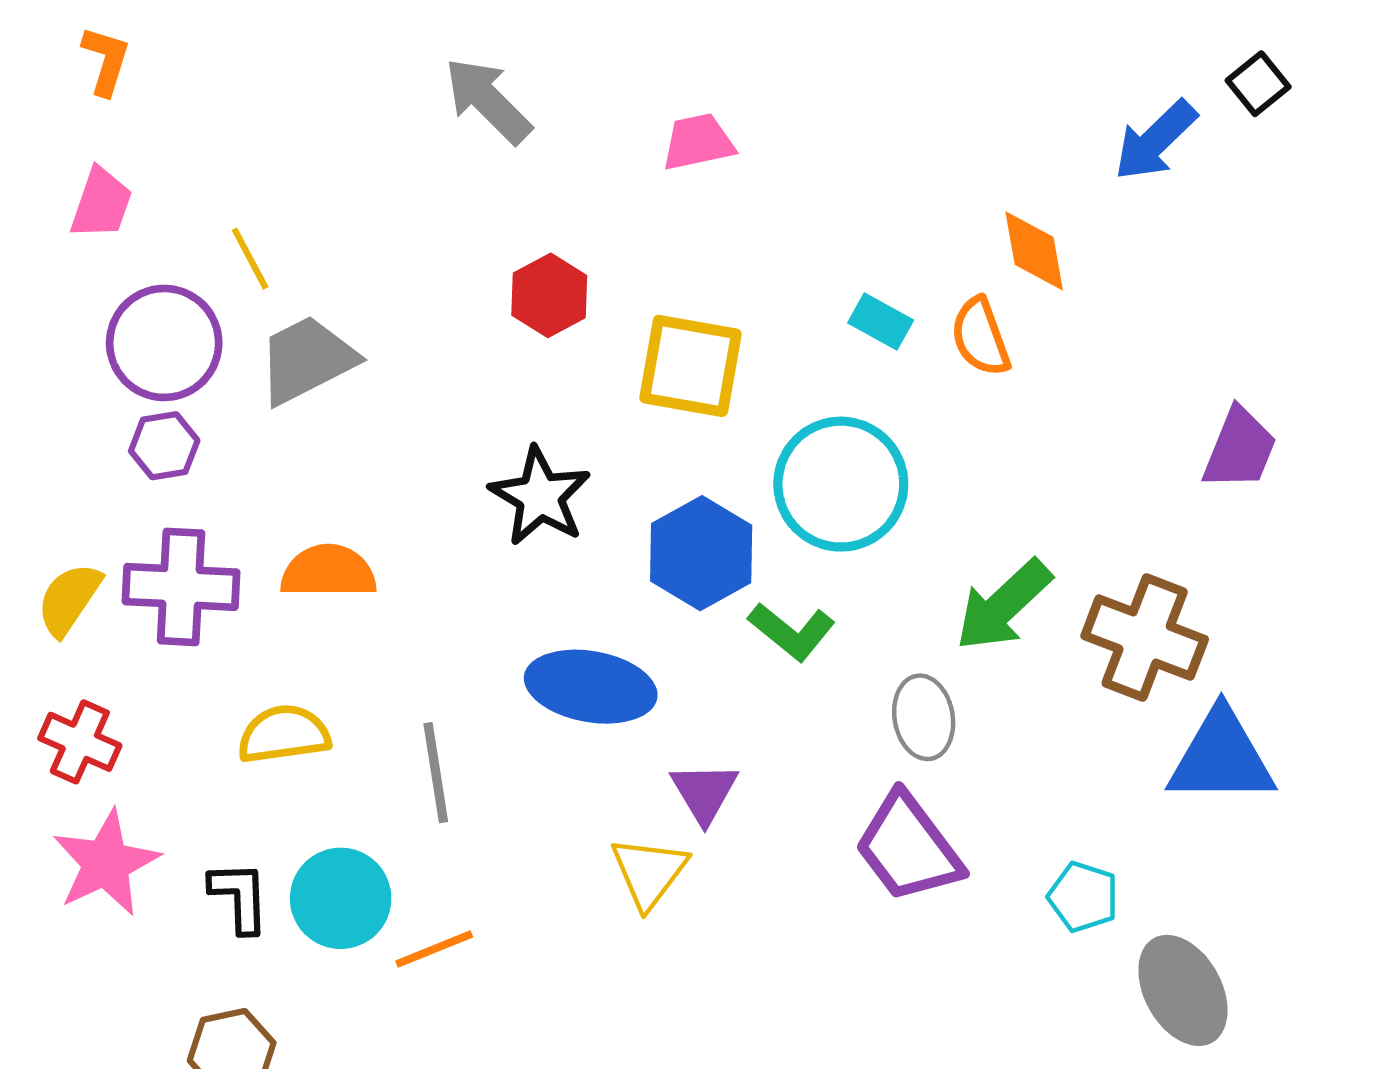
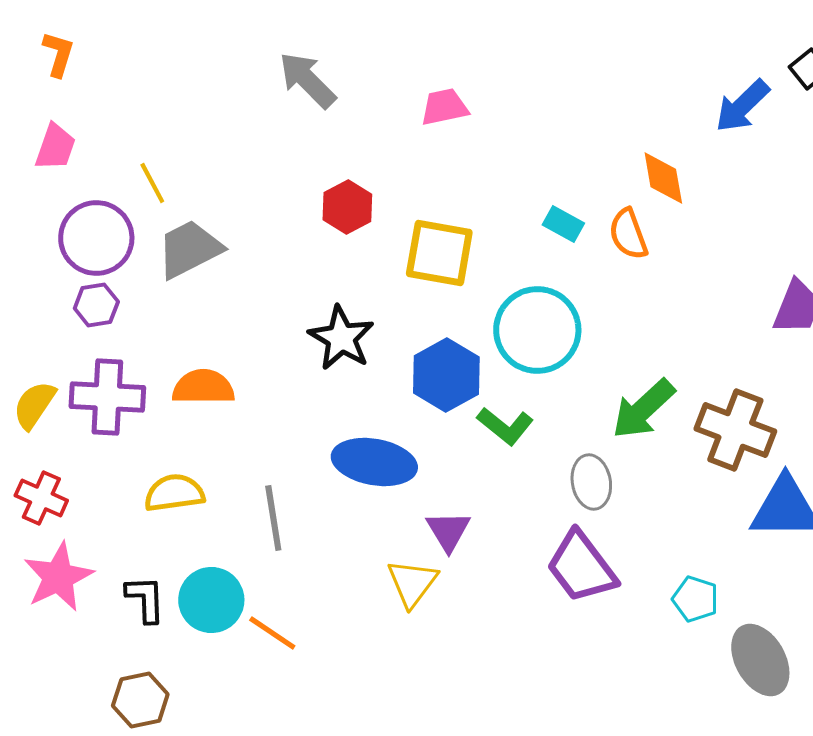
orange line: (434, 949) -> (272, 633), turned 56

